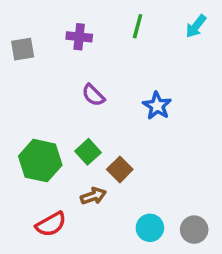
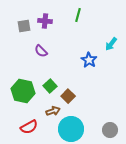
cyan arrow: (196, 26) -> (111, 44), moved
gray square: (23, 49) -> (24, 26), moved
purple semicircle: (93, 95) -> (41, 51), moved
cyan circle: (150, 228) -> (71, 129), moved, size x1.6

